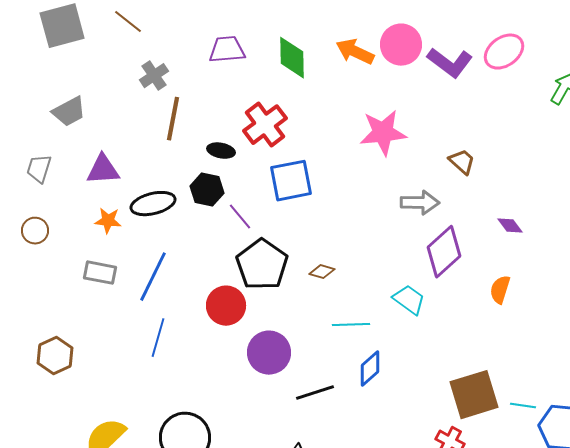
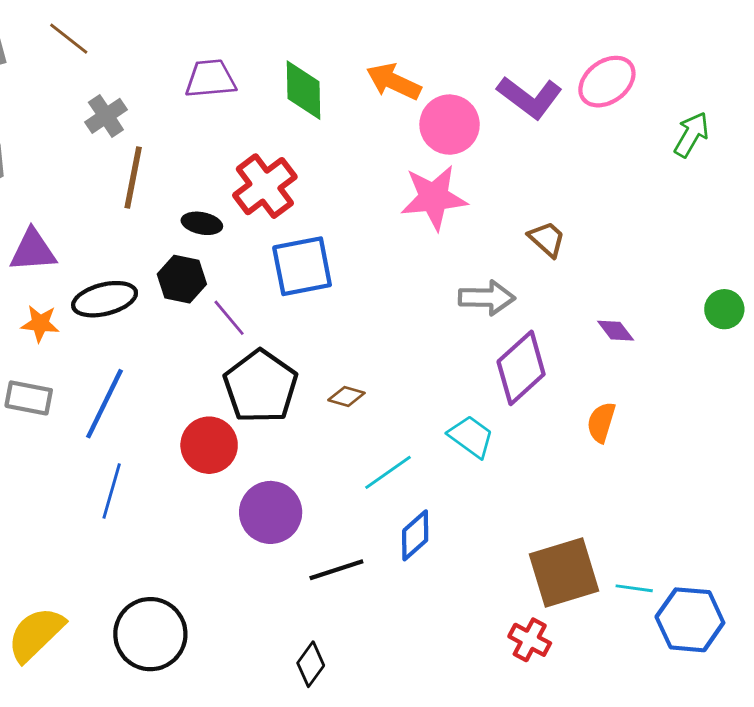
pink circle: (401, 45) -> (450, 125), moved
cyan line: (351, 325) -> (388, 472), turned -33

